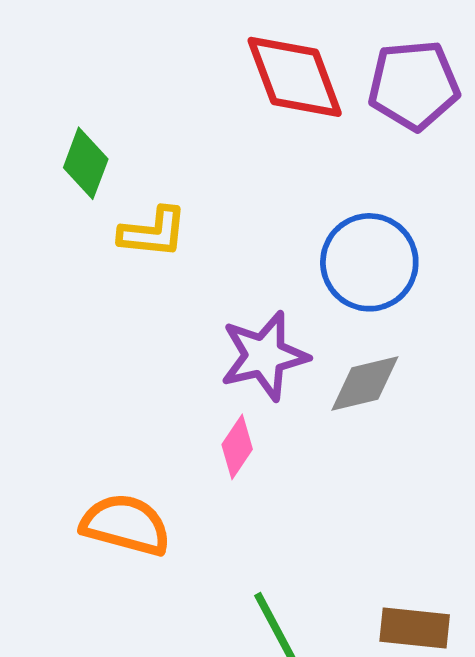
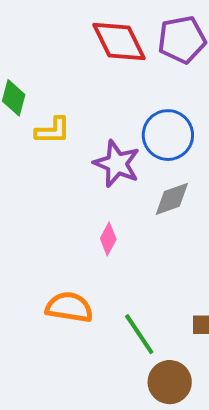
purple star: (264, 356) -> (117, 164), moved, turned -30
orange semicircle: (126, 525) -> (69, 307), moved

